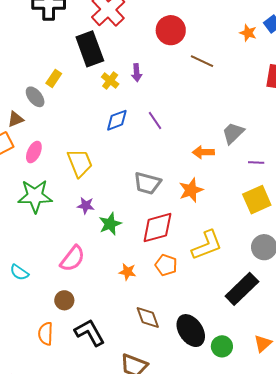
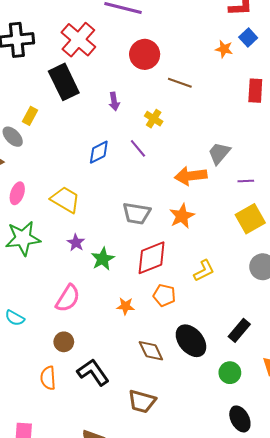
yellow cross: (110, 81) -> (154, 119), moved
orange arrow: (203, 152) -> (191, 176), size x1.4
yellow trapezoid: (80, 163) -> (65, 200), turned -32
purple star: (86, 206) -> (76, 243), turned 30
yellow L-shape: (207, 245) -> (204, 271), size x0.7
black rectangle: (242, 289) -> (239, 330), moved, size x0.7
black ellipse: (191, 331) -> (191, 341), moved

